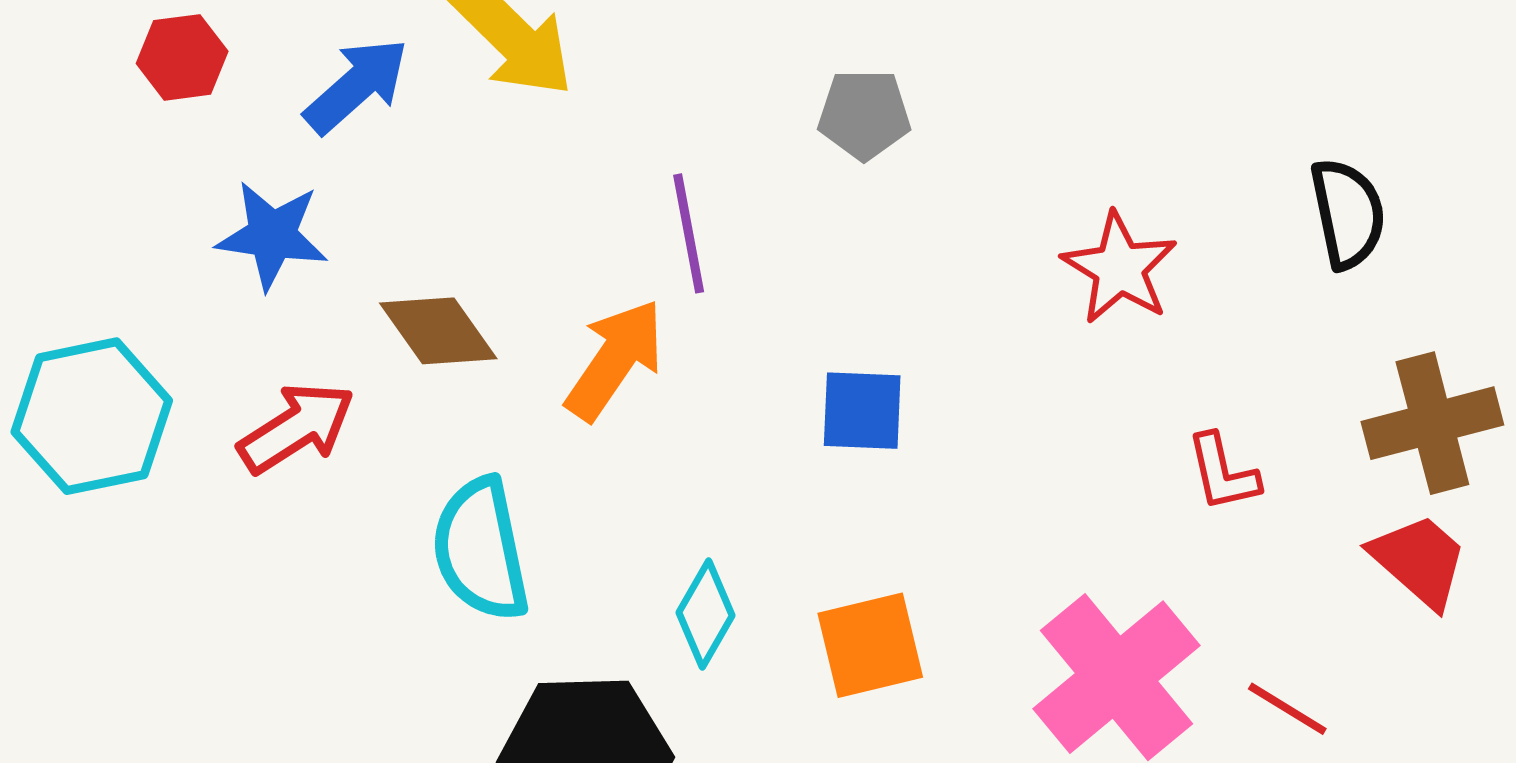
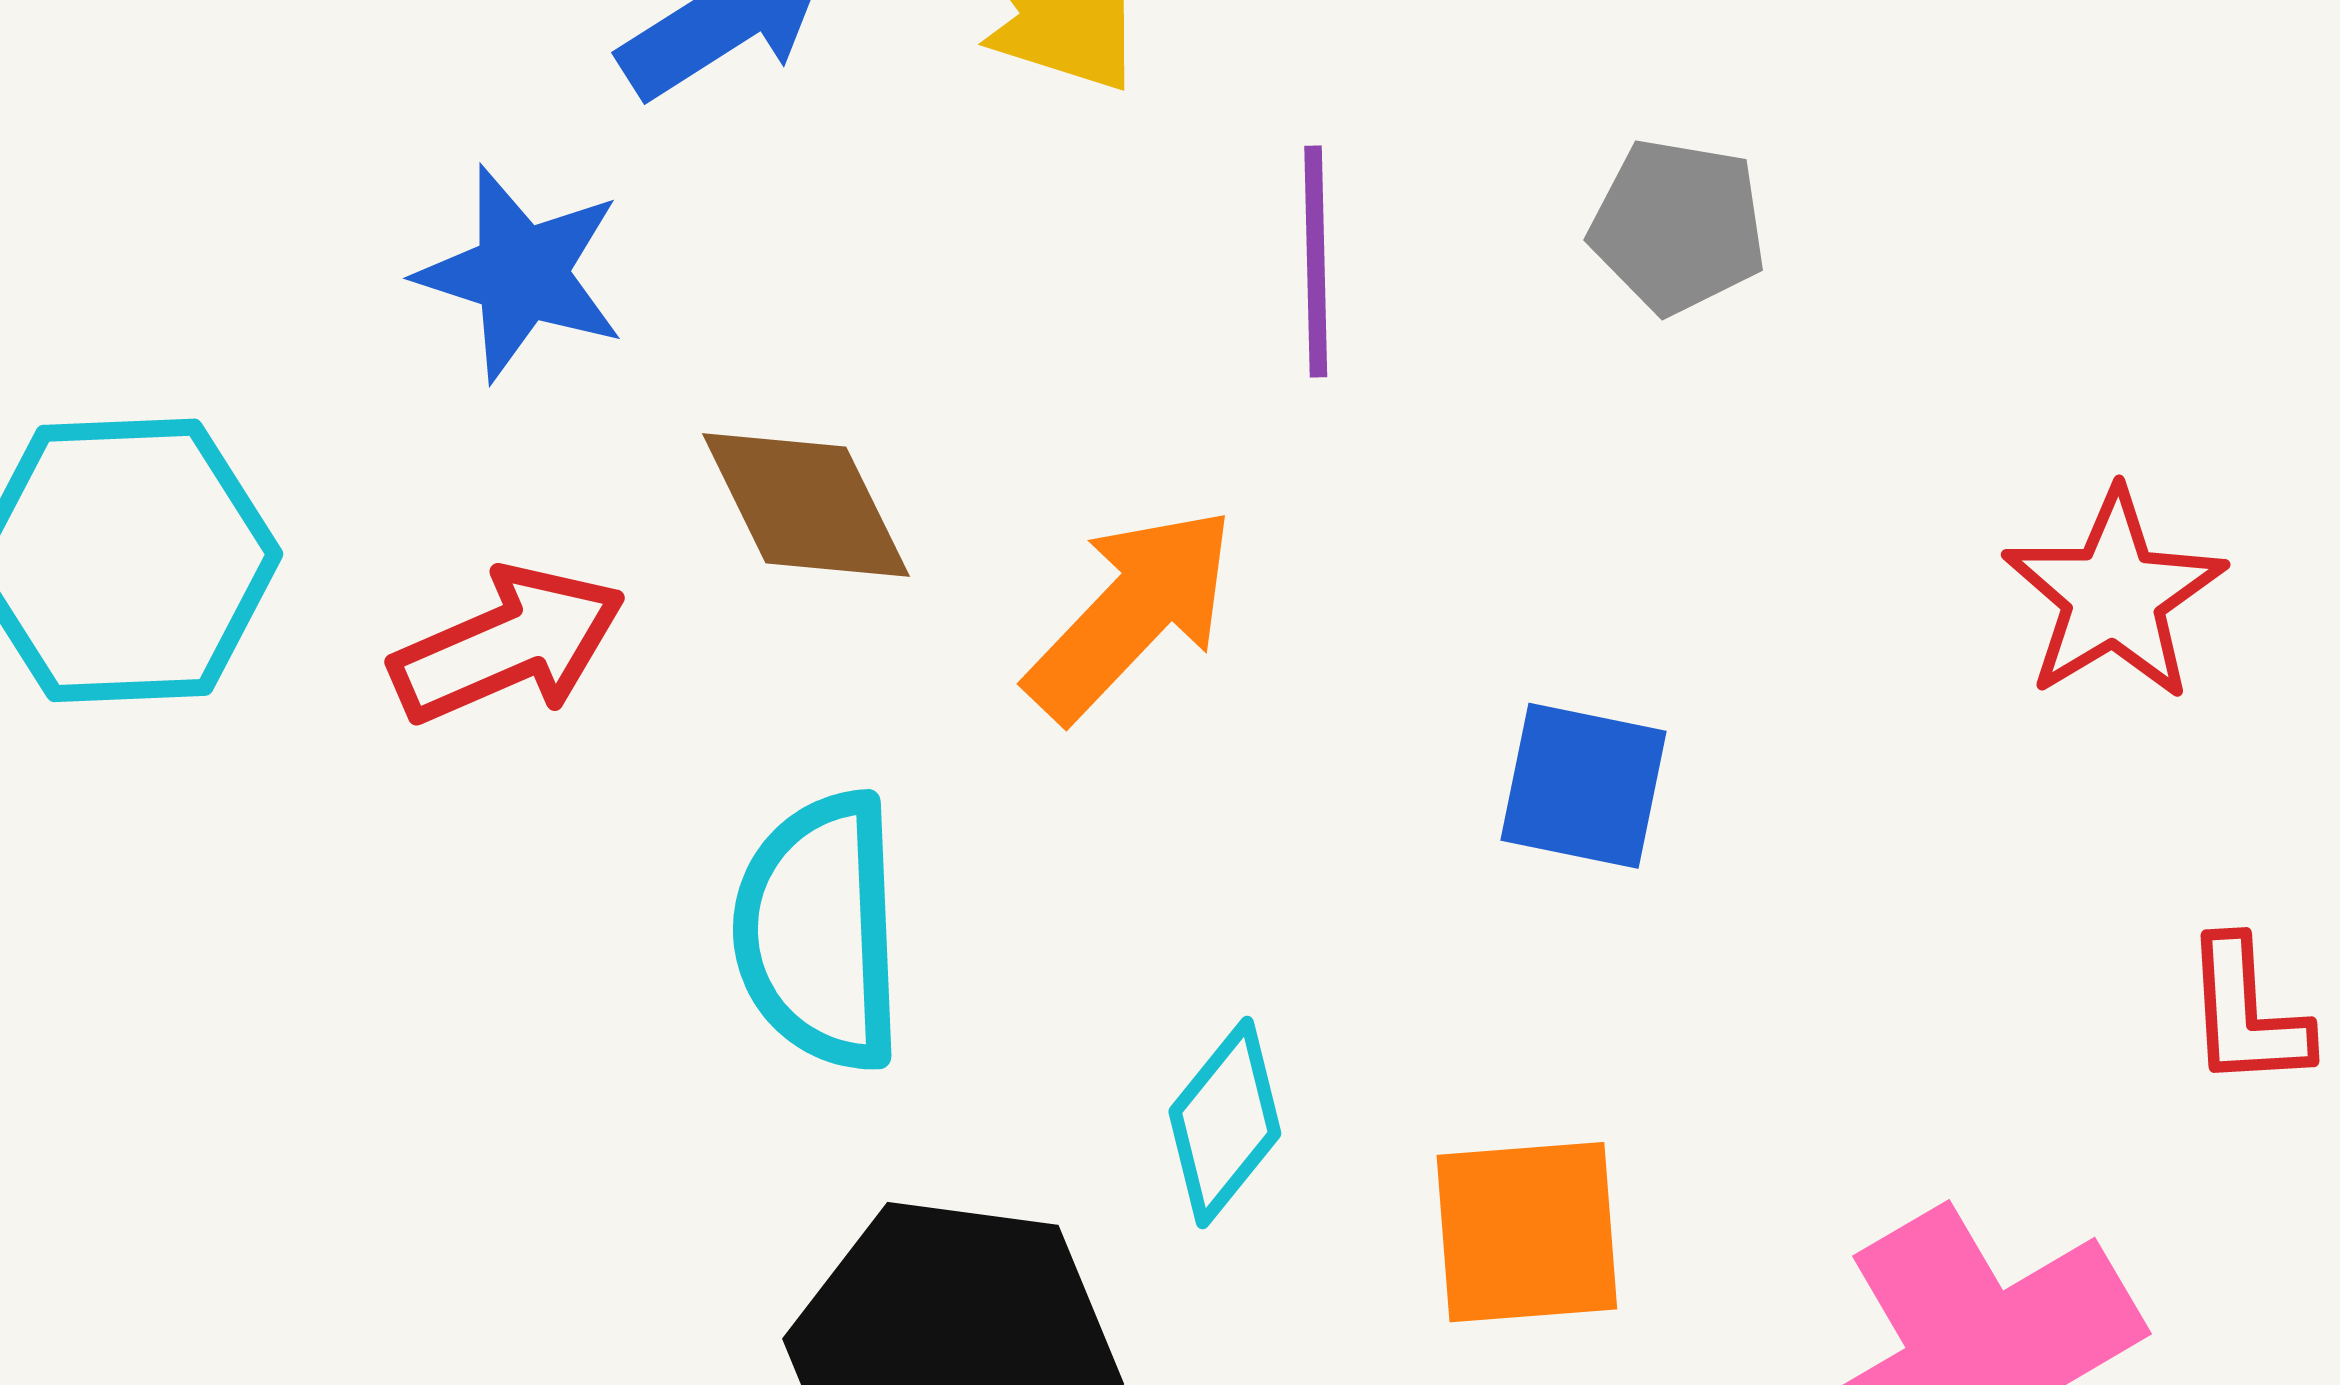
purple line: (689, 233) -> (1316, 261), moved

